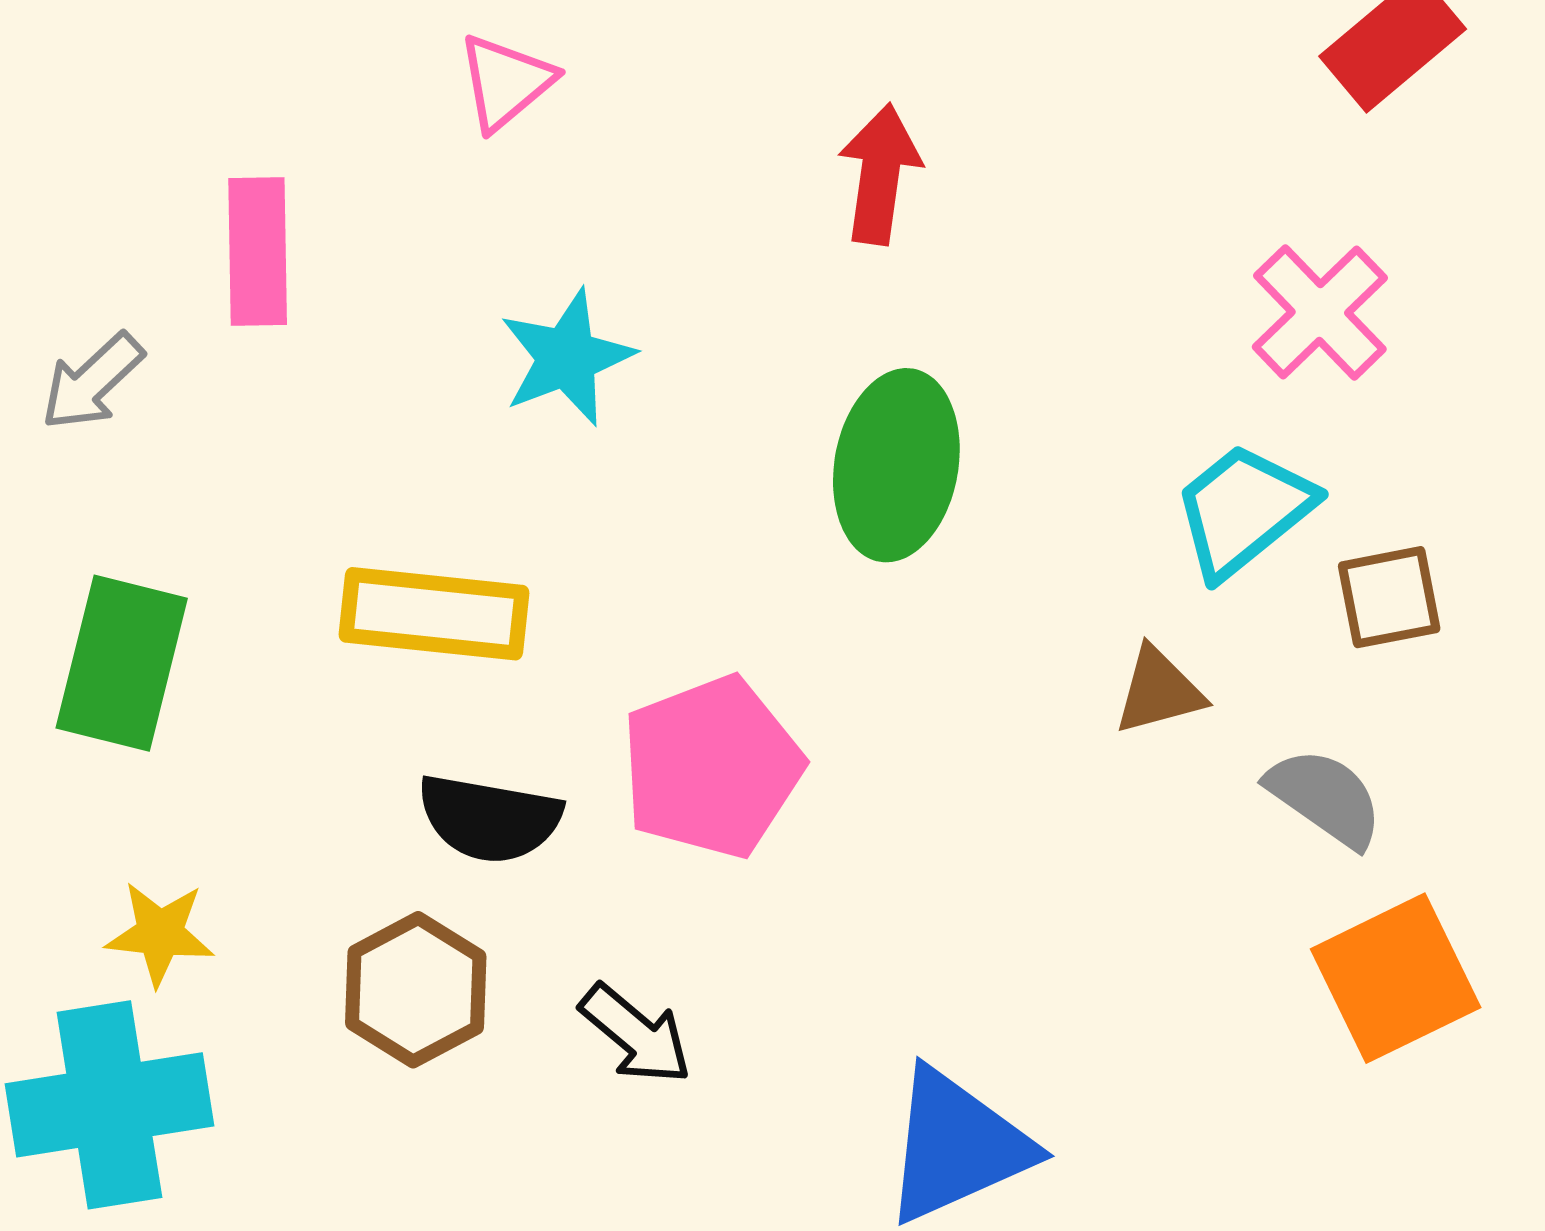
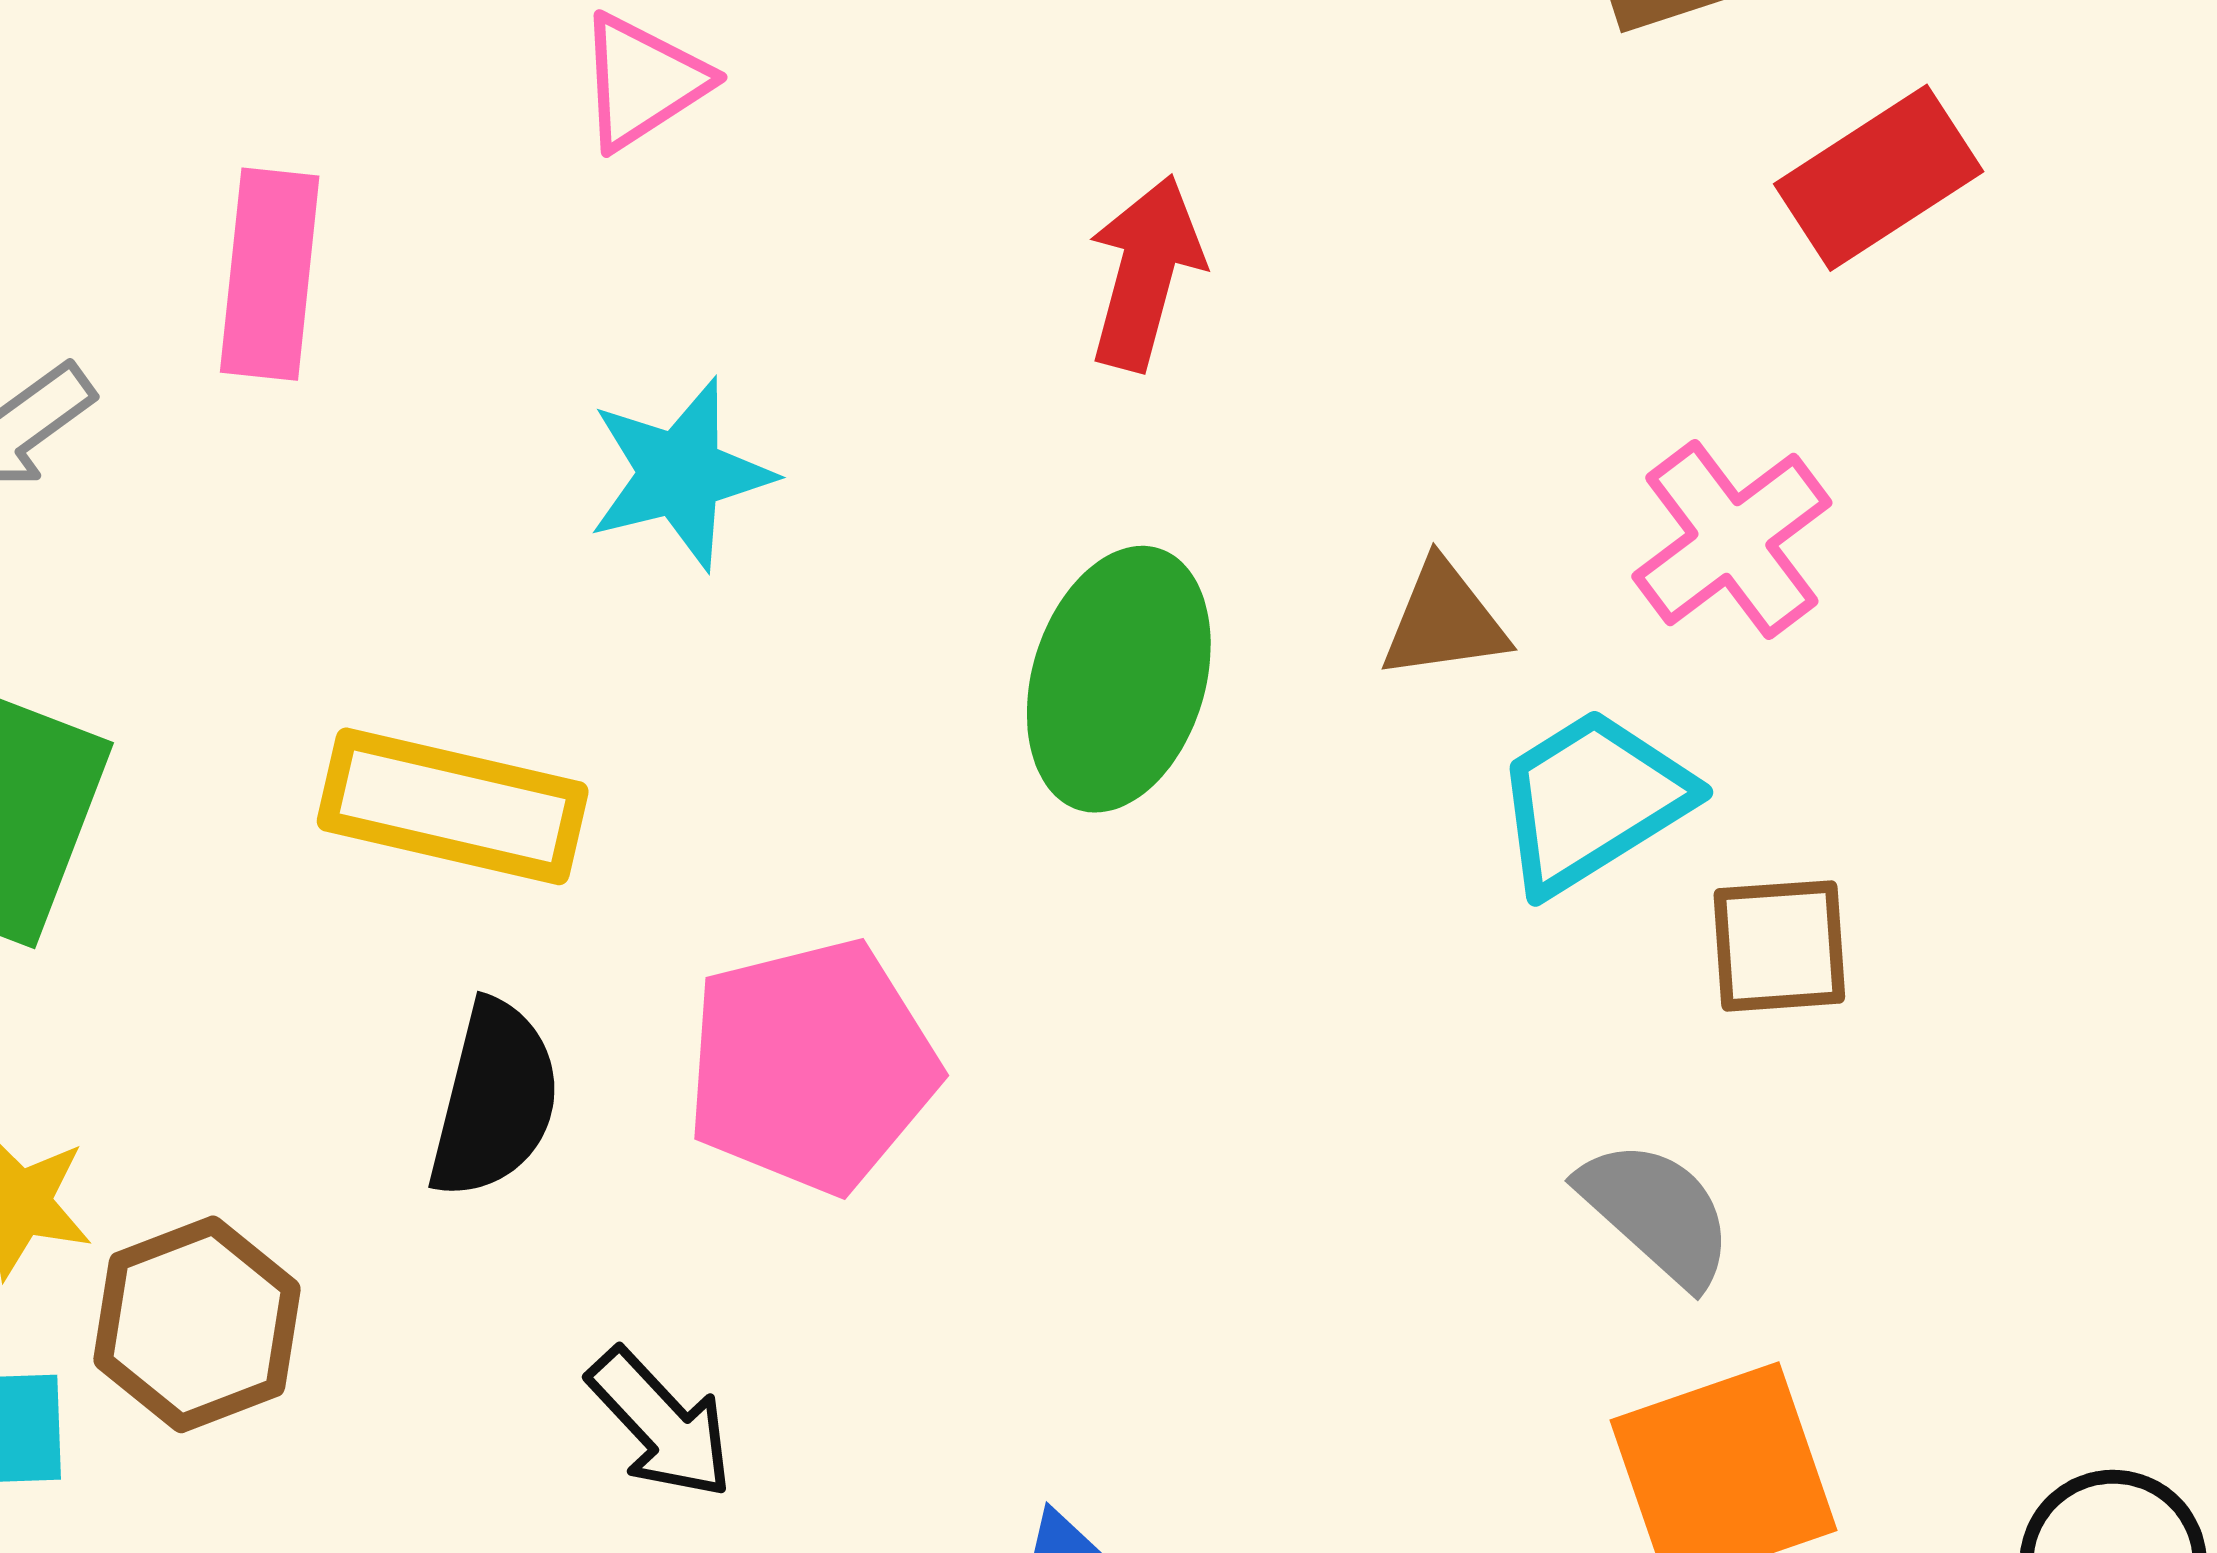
brown triangle: (1159, 691) -> (1444, 621), moved
black semicircle: (489, 818) -> (494, 1100), turned -93
brown hexagon: (416, 990) -> (197, 1324), moved

